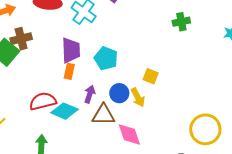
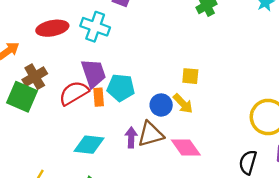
cyan pentagon: (106, 58) -> (121, 88), moved
purple arrow: (90, 94) -> (131, 137), moved
red semicircle: (43, 101) -> (74, 93), moved
cyan diamond: (64, 111) -> (89, 145), moved

